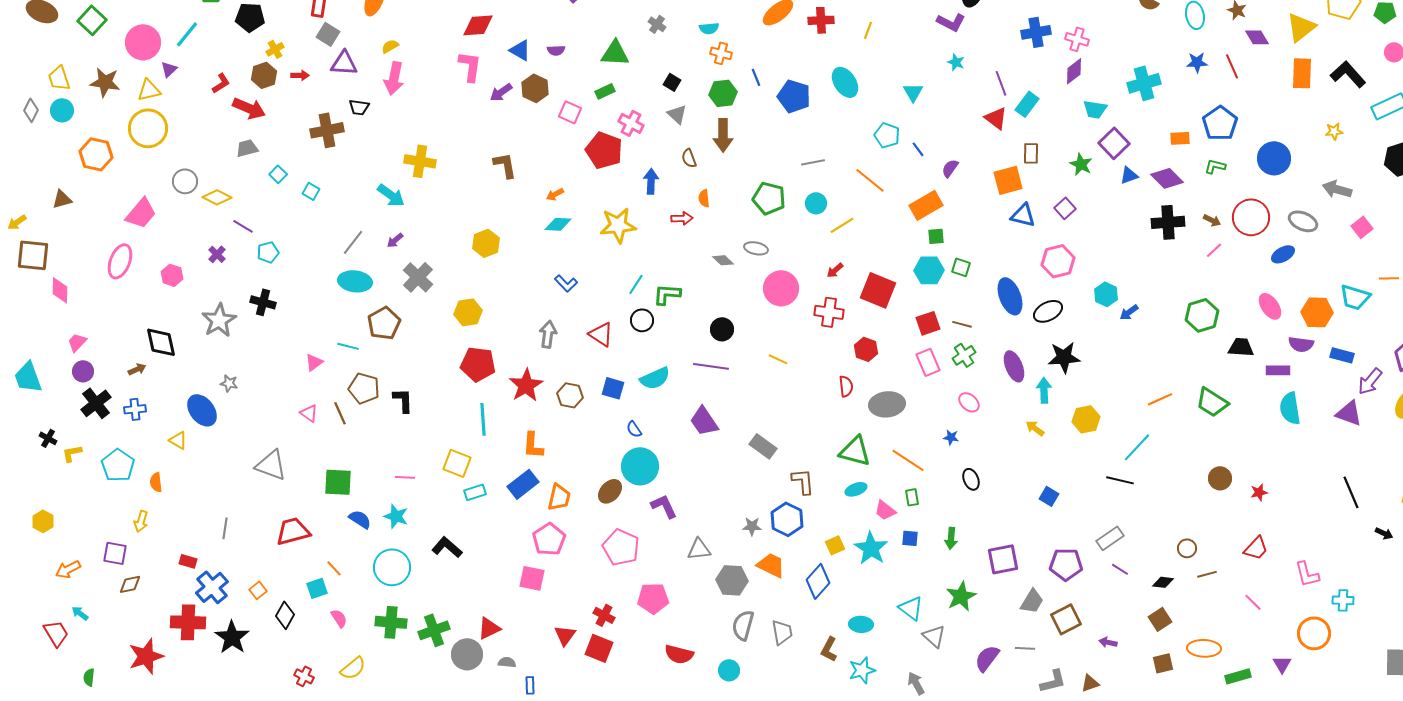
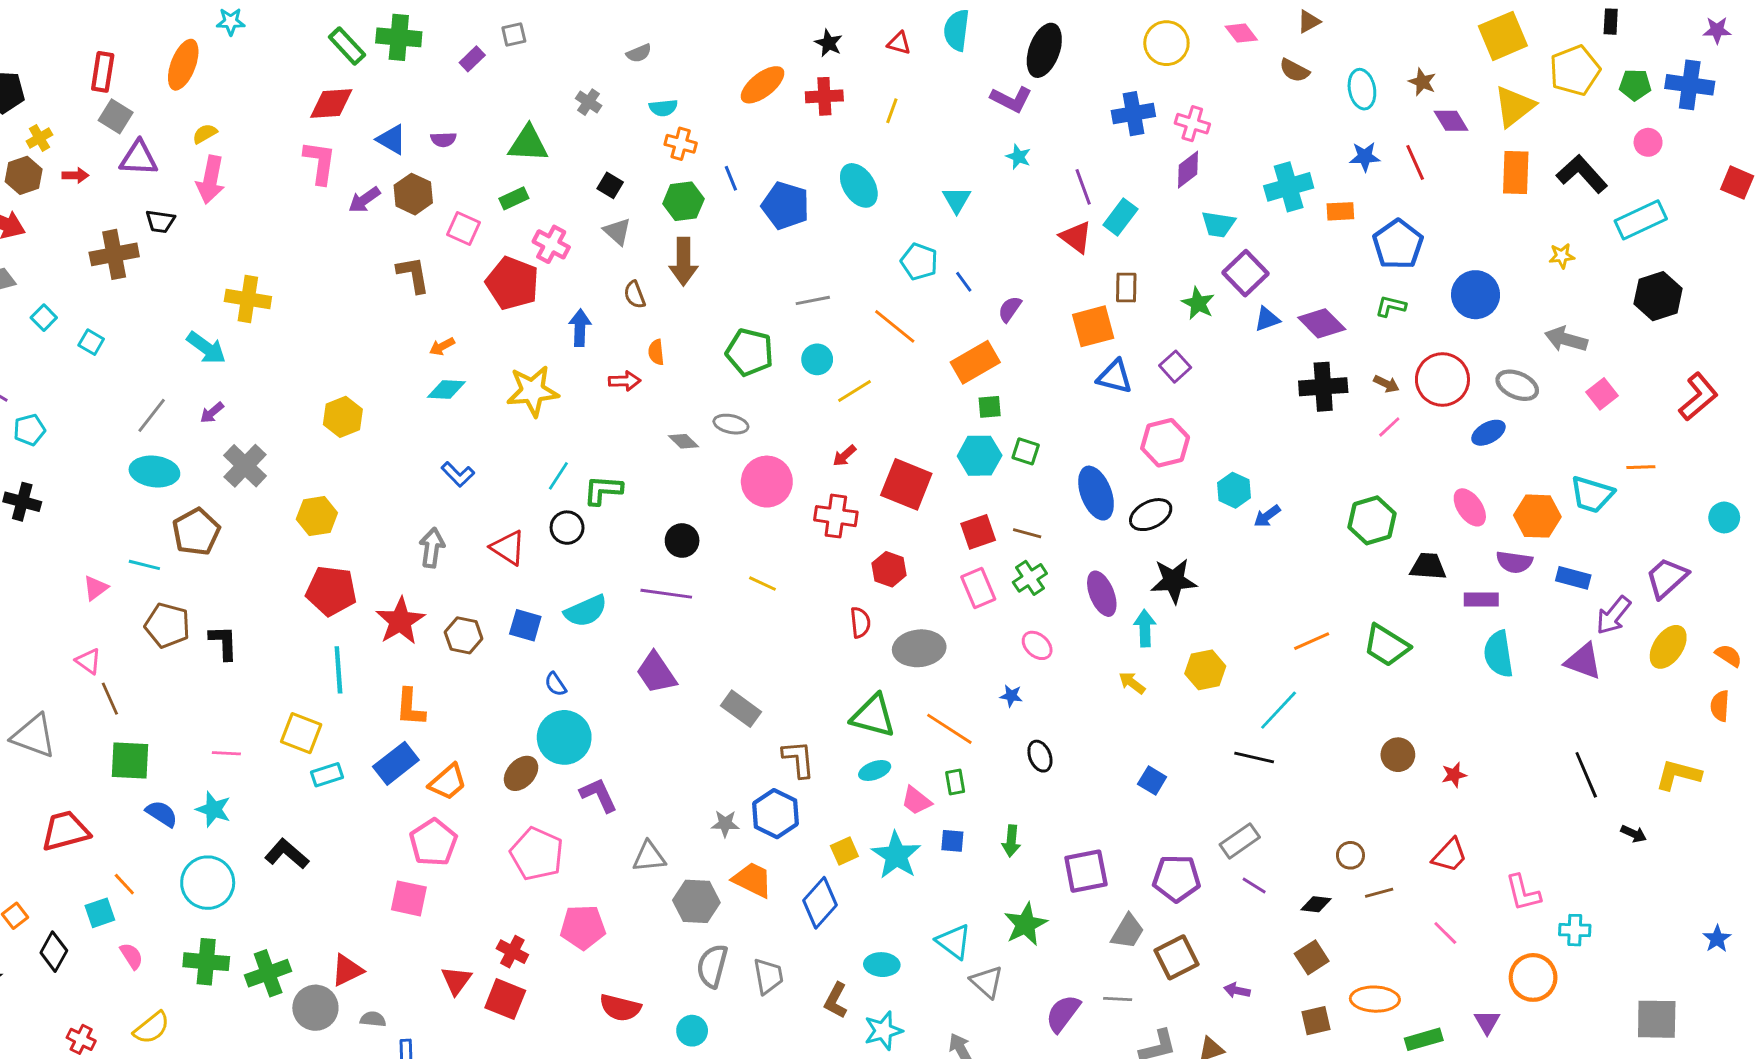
orange rectangle: (1180, 138) -> (1340, 211), moved
brown L-shape: (505, 165) -> (413, 275), moved
brown line: (340, 413) -> (110, 699), moved
orange trapezoid: (559, 497) -> (448, 782), turned 36

